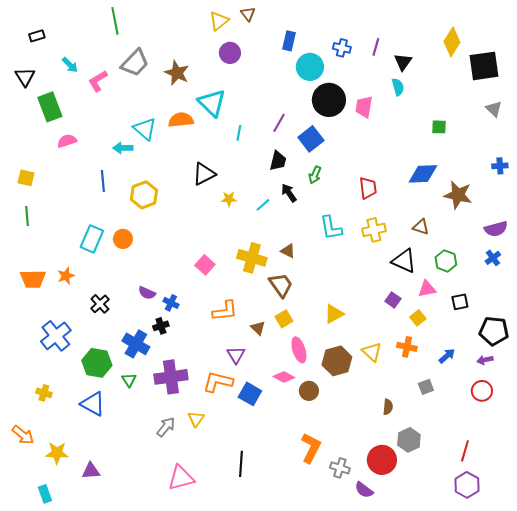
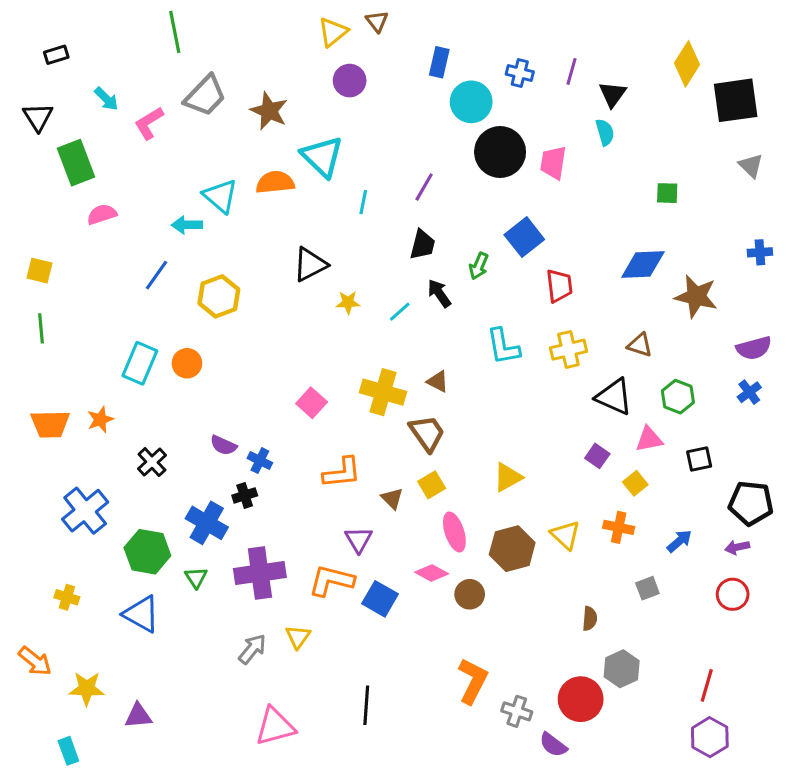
blue square: (311, 139) -> (524, 237), moved
blue line: (103, 181) -> (157, 275), turned 40

